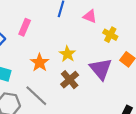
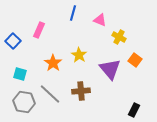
brown cross: (70, 80) -> (81, 91), moved, turned 36

